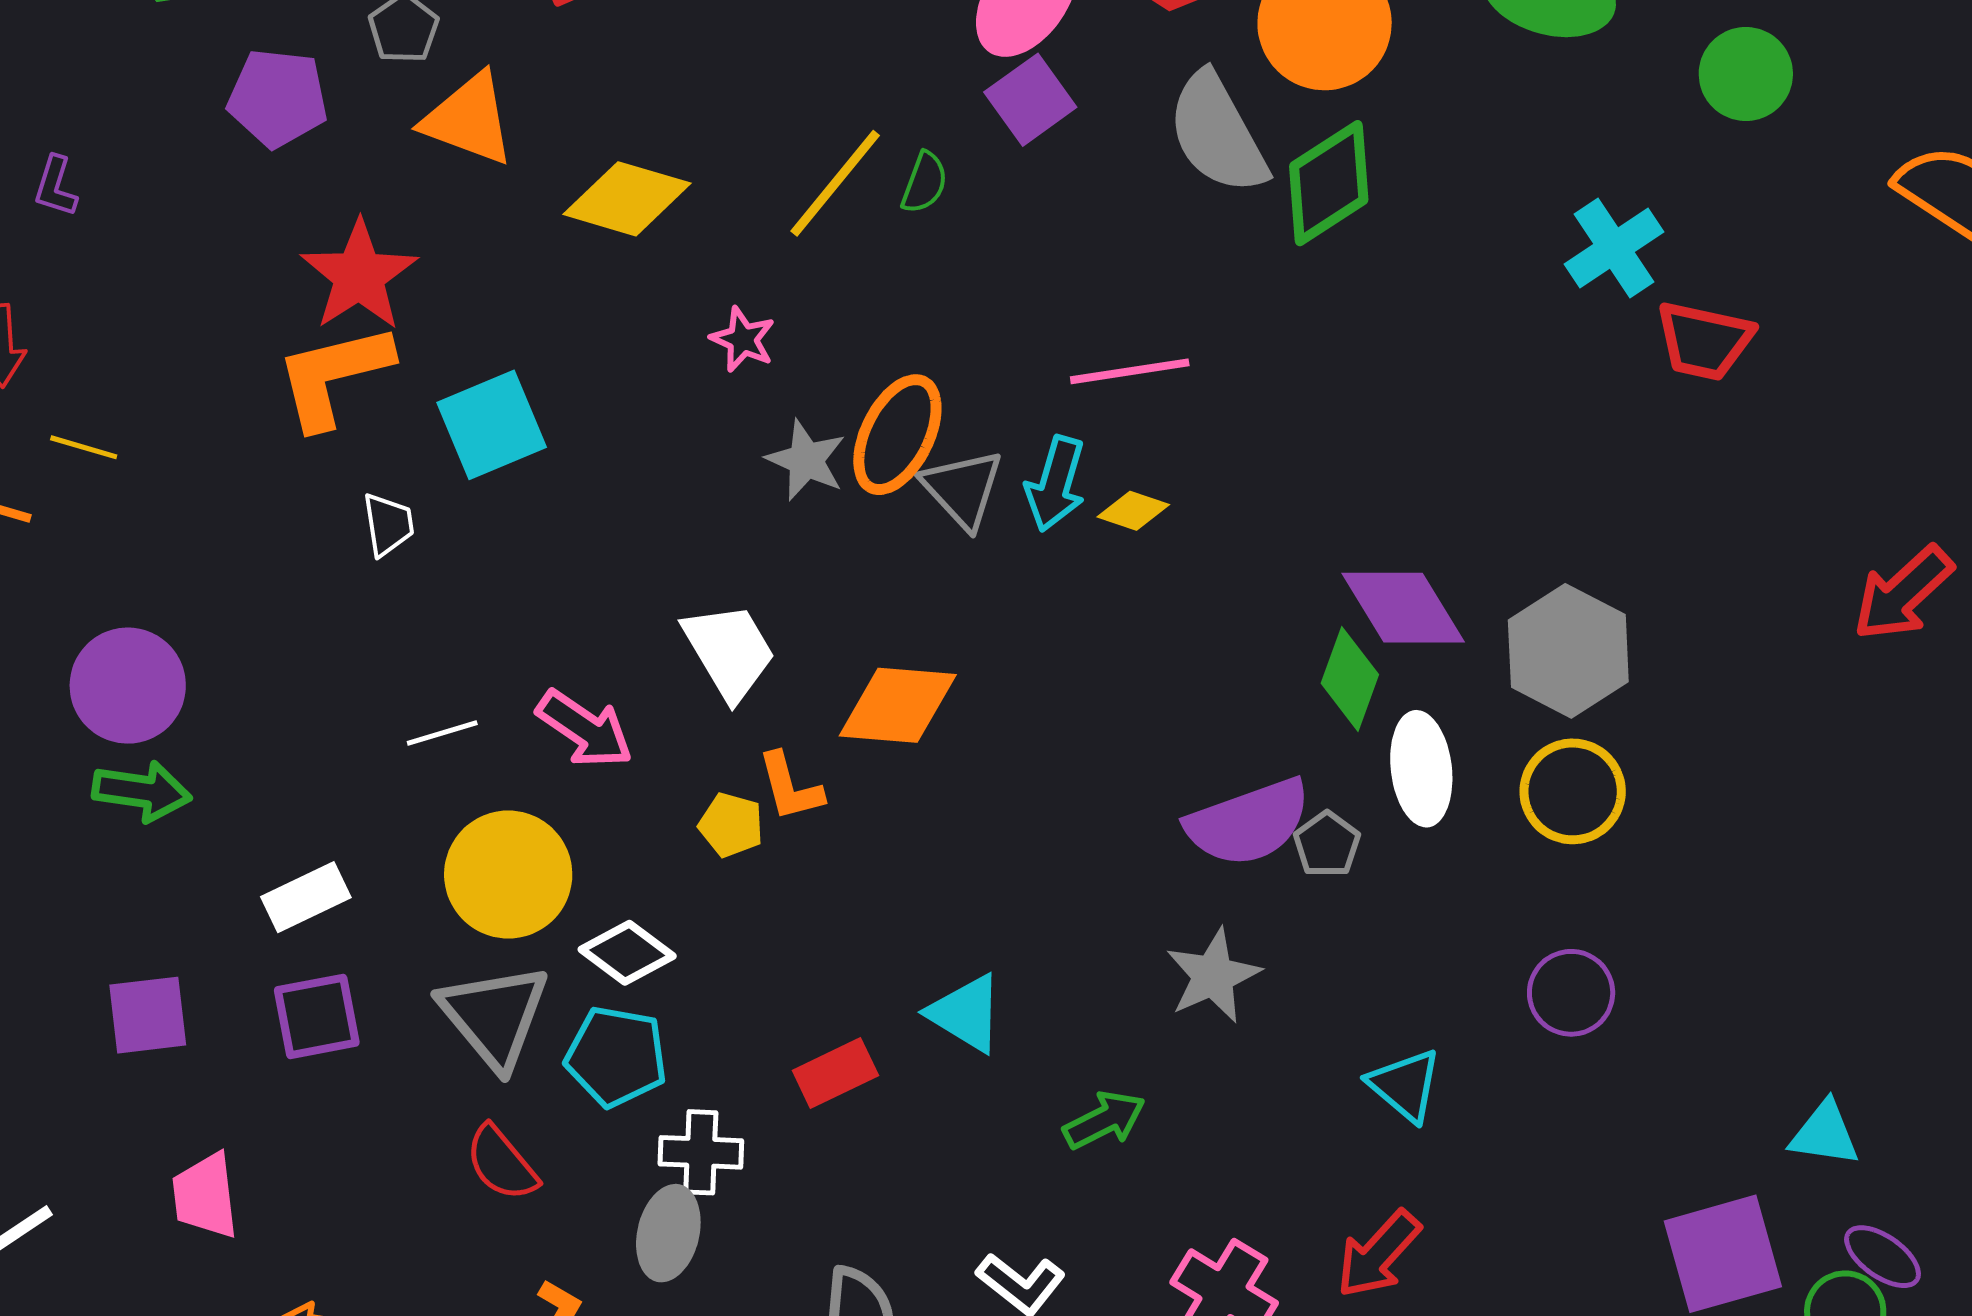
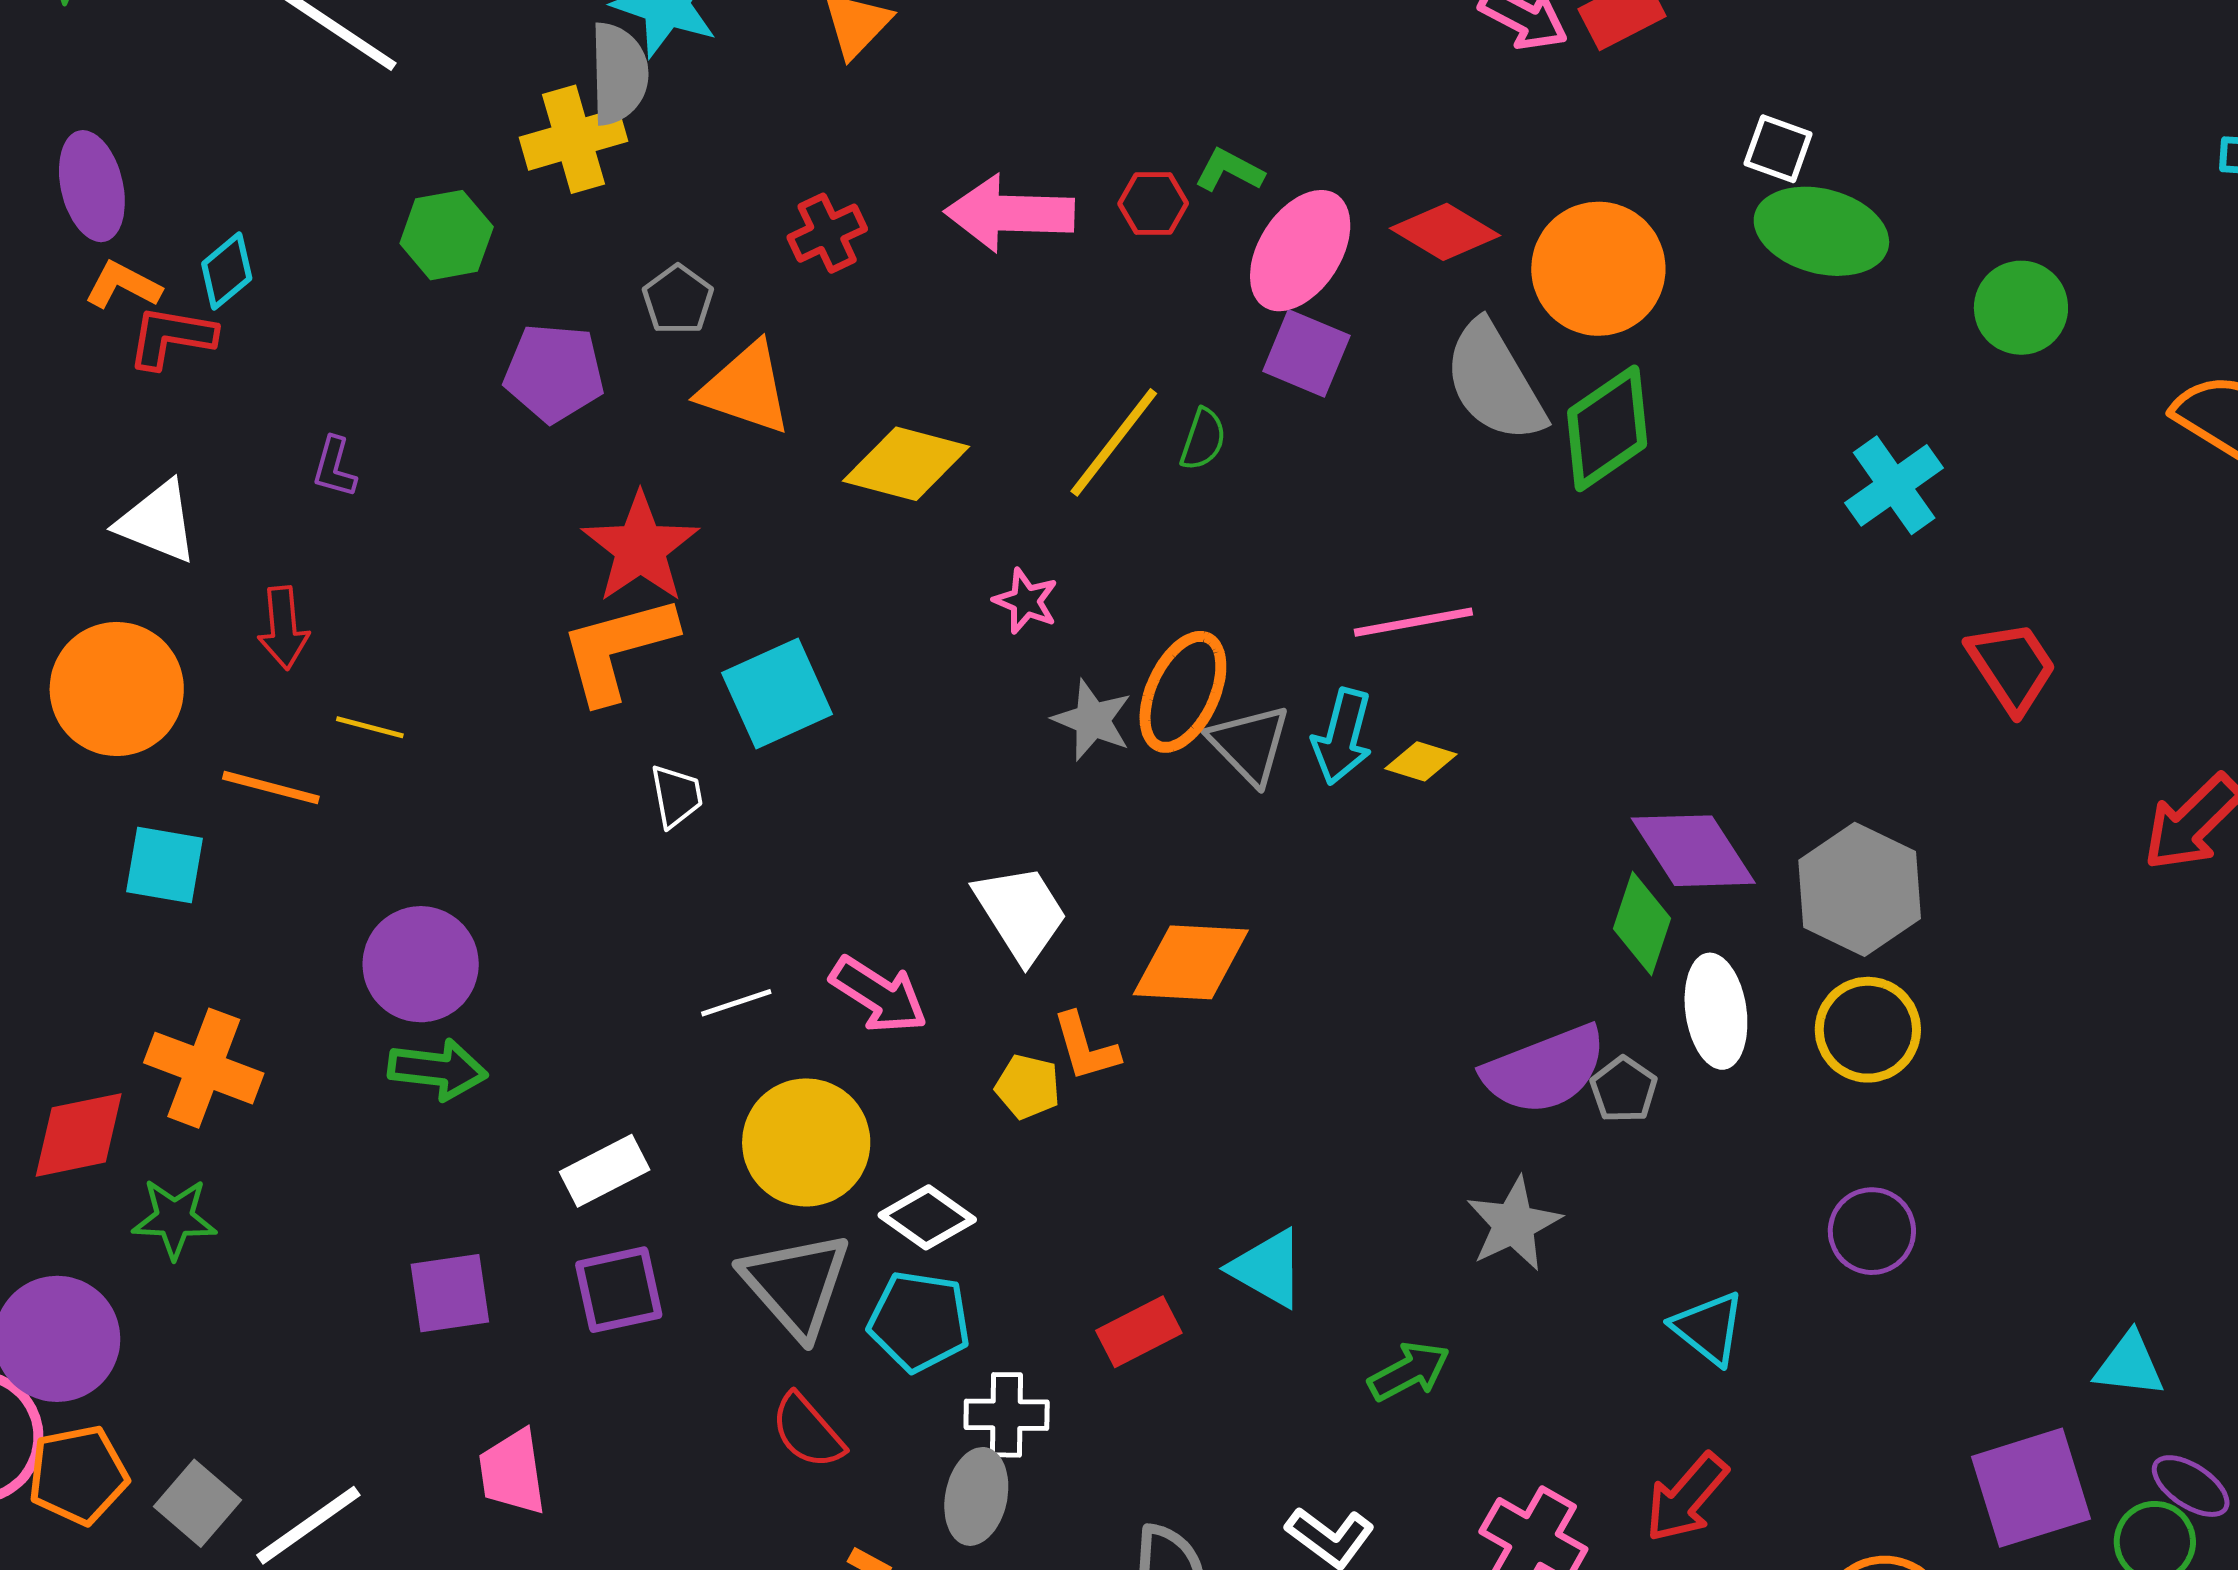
purple square: (1030, 100) -> (1306, 353), turned -30
red trapezoid: (1704, 341) -> (2012, 667), moved, turned -134

